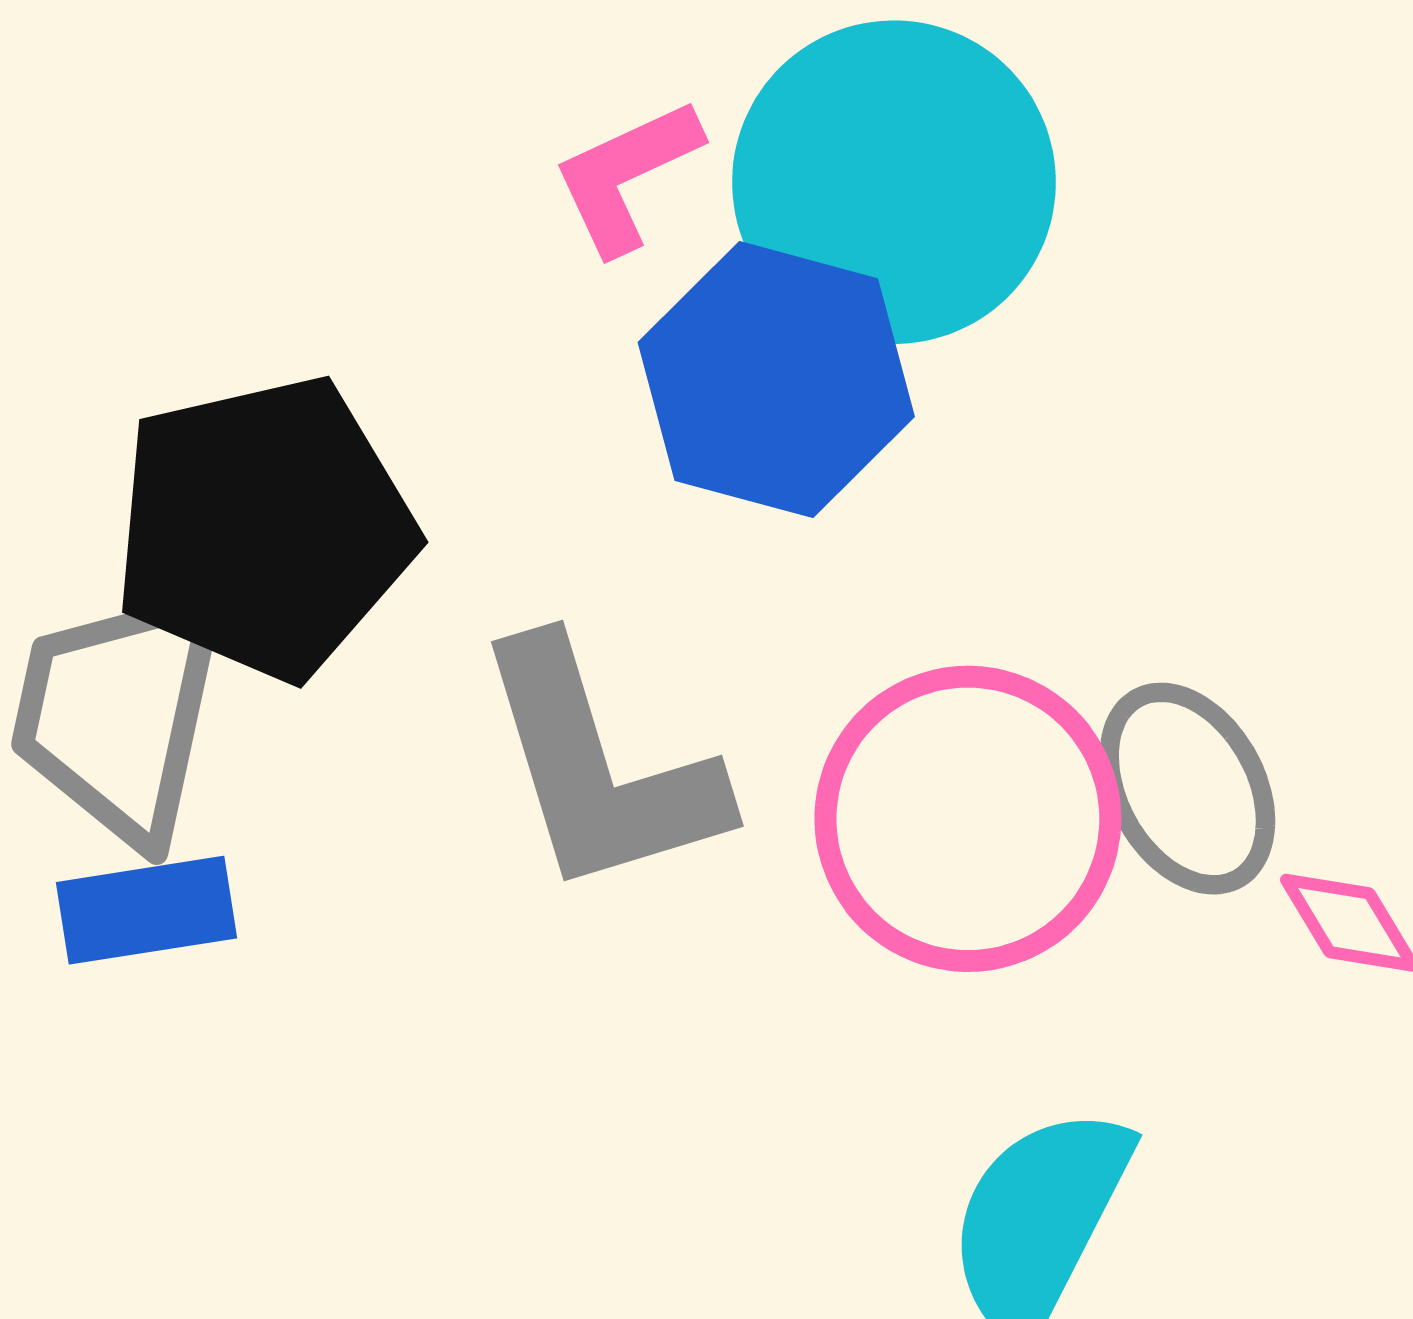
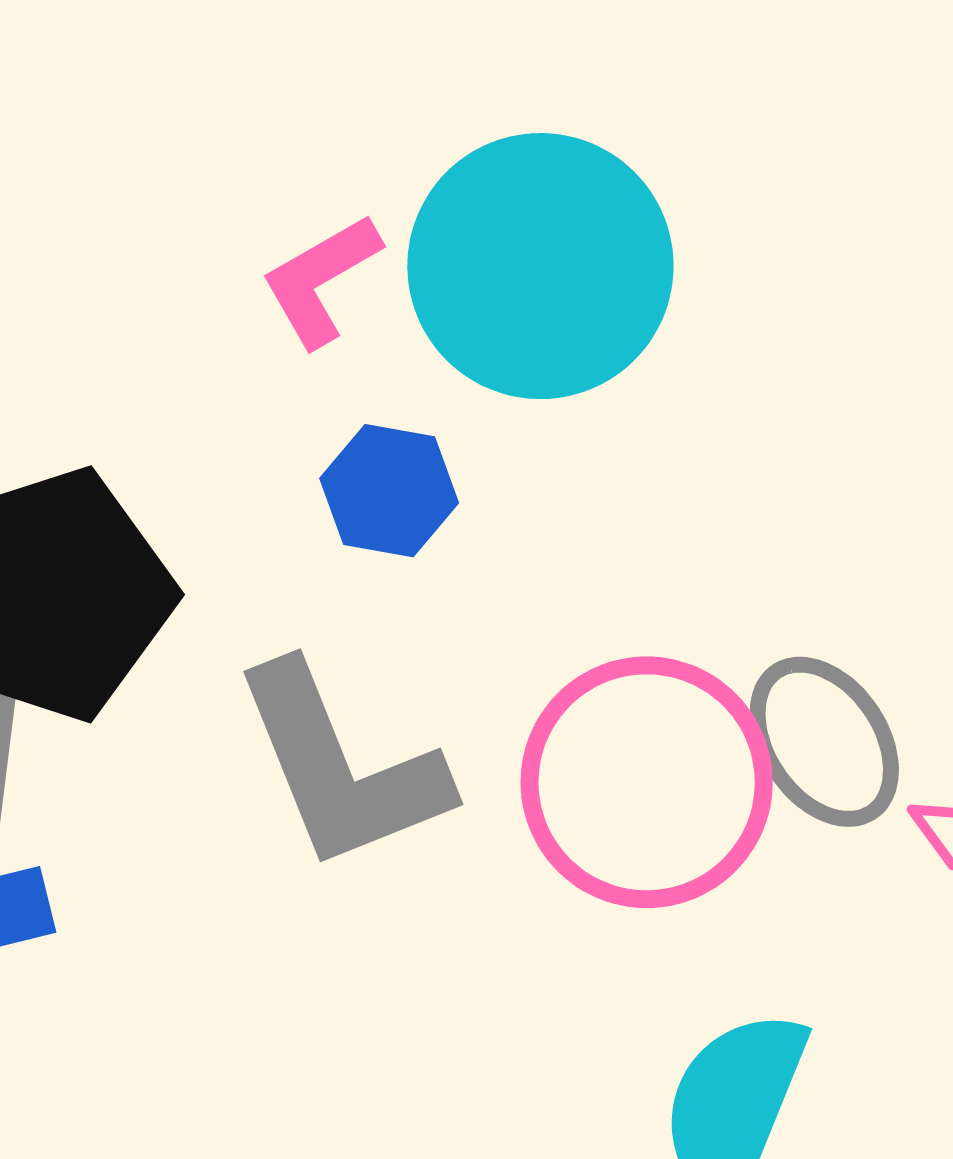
blue hexagon: (776, 380) -> (389, 491), moved, size x0.6

